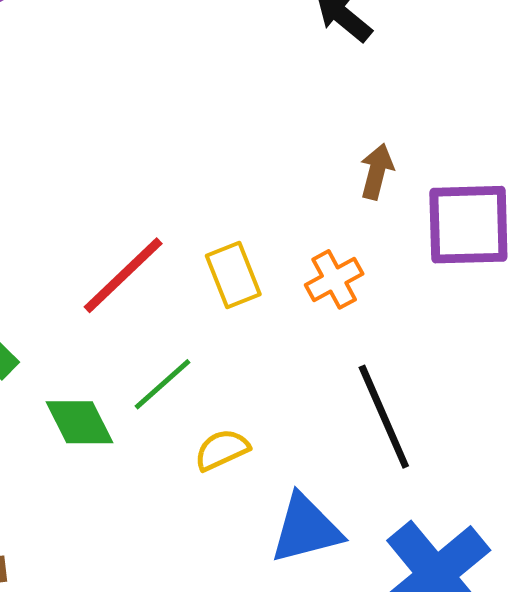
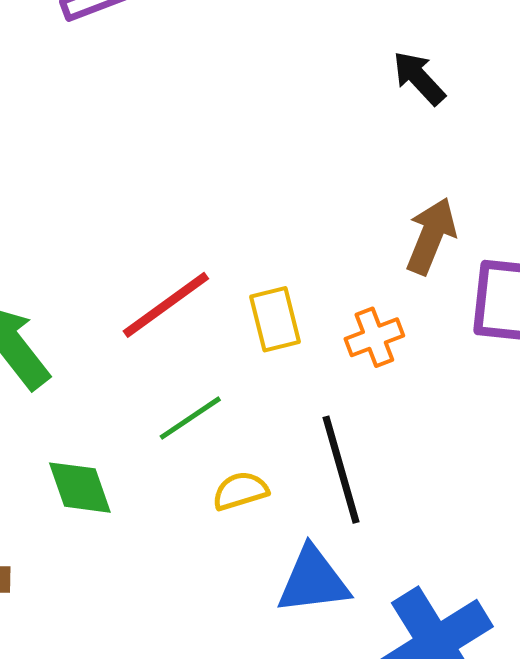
brown arrow: (377, 171) -> (431, 236), size x1.4
black line: (384, 417) -> (341, 470), moved
green diamond: (80, 422) -> (80, 488), moved

